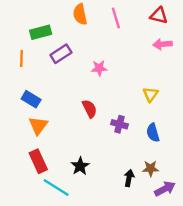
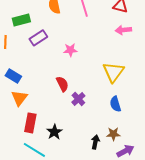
yellow triangle: (151, 94) -> (113, 72), size x1.6
purple cross: (119, 124) -> (78, 99), moved, turned 32
red rectangle: (38, 161) -> (30, 123), moved, turned 36

